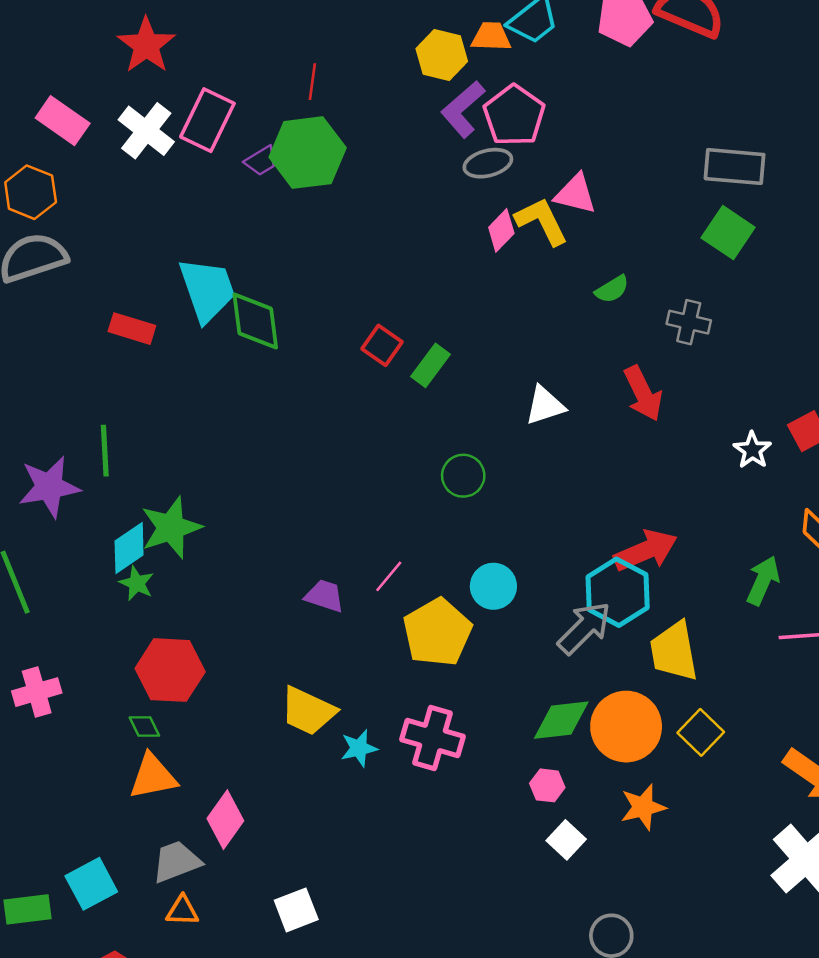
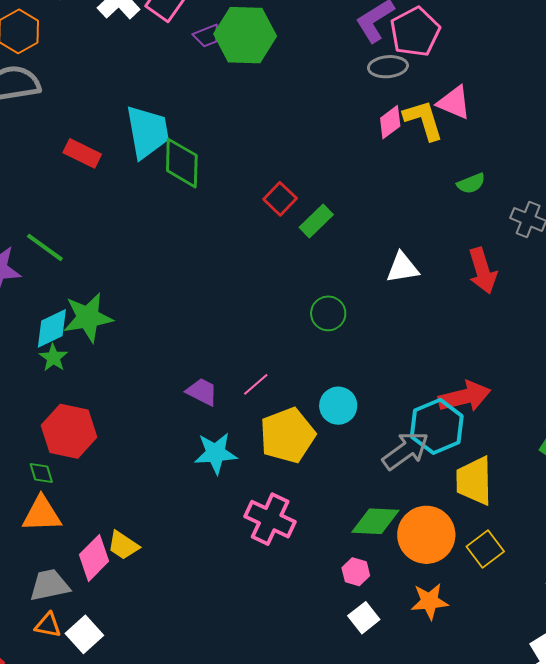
green line: (105, 451) -> (45, 247), turned -60
yellow trapezoid: (308, 711) -> (123, 545), moved, size x0.7
cyan star: (359, 748) -> (216, 453), moved, size x1.4
white square: (296, 910) -> (84, 634), moved, turned -30

